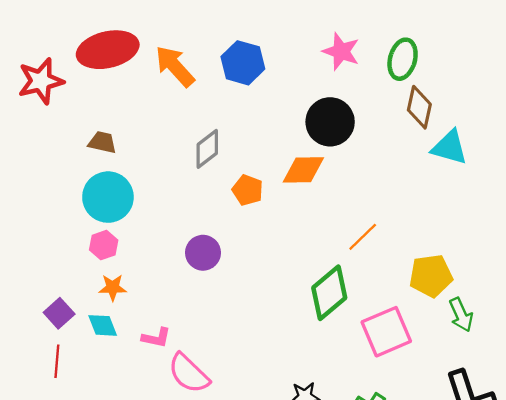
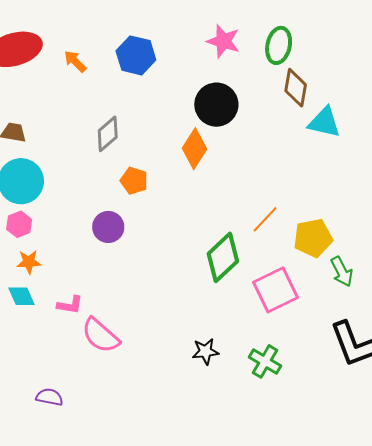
orange arrow: (175, 66) -> (75, 61), size x0.6
orange diamond: (303, 170) -> (195, 149), turned -54
orange pentagon: (248, 190) -> (134, 181), moved
orange line: (363, 237) -> (265, 219), moved

